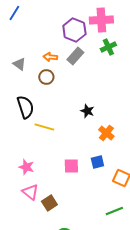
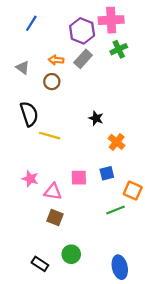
blue line: (14, 13) -> (31, 23), moved
pink triangle: (30, 192) -> (53, 192), moved, turned -30
brown square: (49, 203) -> (55, 218), turned -35
green line: (114, 211) -> (115, 210), moved

